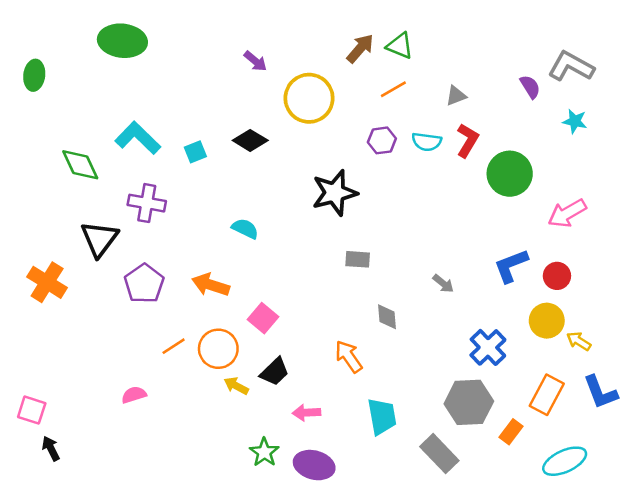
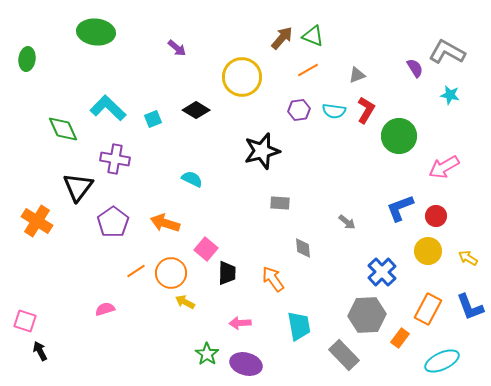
purple arrow: (255, 61) -> (177, 48), moved
yellow arrow: (579, 341) -> (468, 258), moved
black trapezoid: (275, 372) -> (227, 273), moved, turned -45

